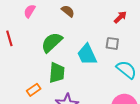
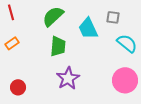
orange rectangle: (34, 90) -> (12, 43), moved

